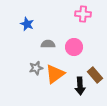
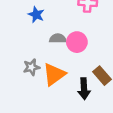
blue star: (27, 24) -> (36, 15), moved
gray semicircle: (48, 44) -> (58, 38), moved

